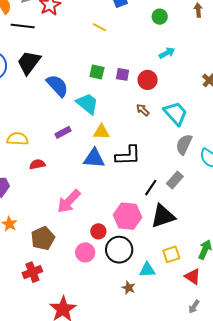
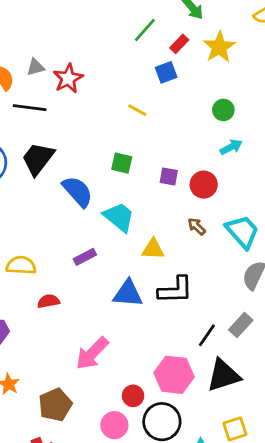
green circle: (160, 17) -> (223, 110), moved
green square: (97, 72) -> (122, 163), moved
yellow triangle: (101, 132) -> (153, 249), moved

